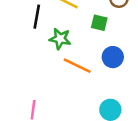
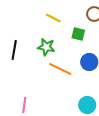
black line: (37, 17) -> (14, 50), moved

